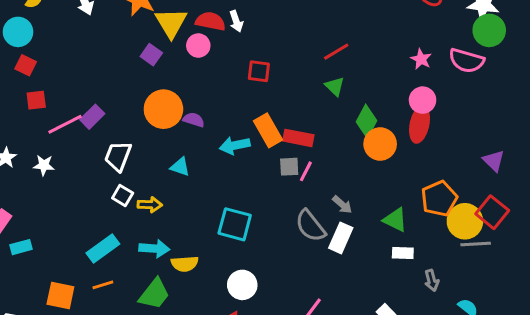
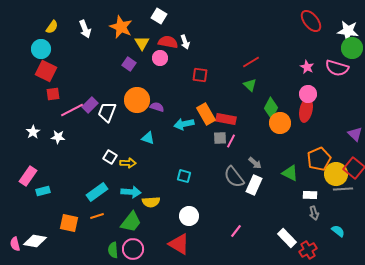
yellow triangle: (171, 23) -> (142, 43), size x0.7
red square: (26, 65) -> (46, 71), size x1.5
white trapezoid: (118, 156) -> (107, 112), moved
cyan square: (235, 224) -> (184, 176), size x0.6
white rectangle: (403, 253) -> (310, 195), moved

